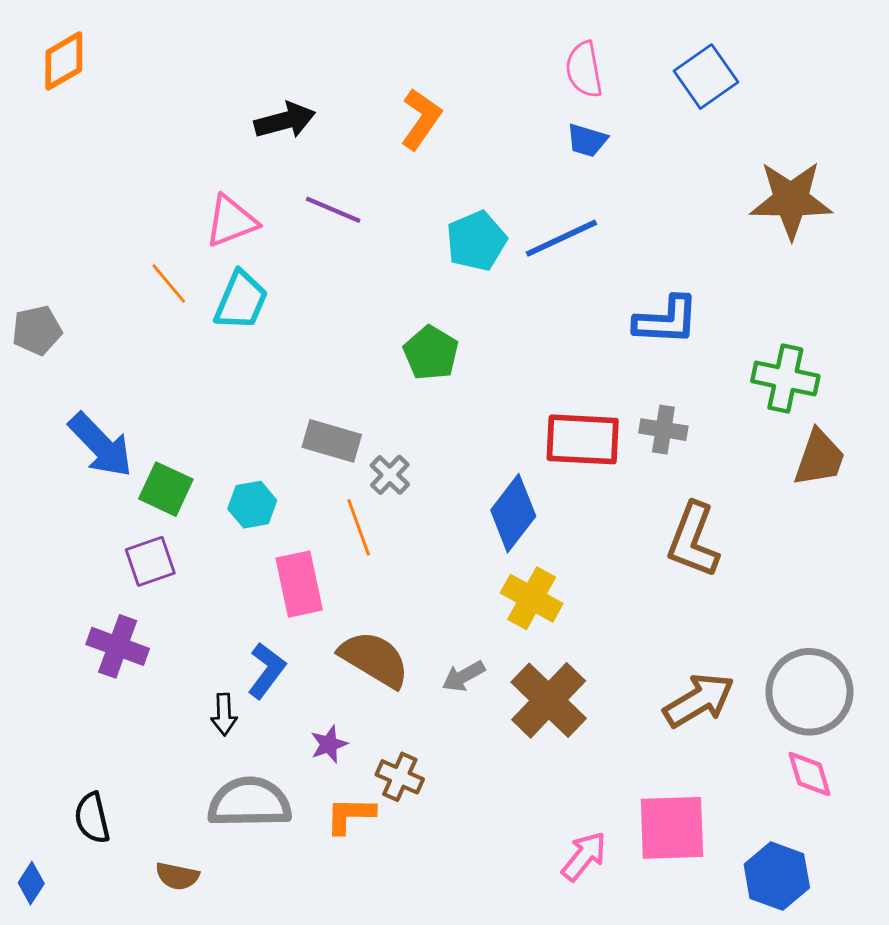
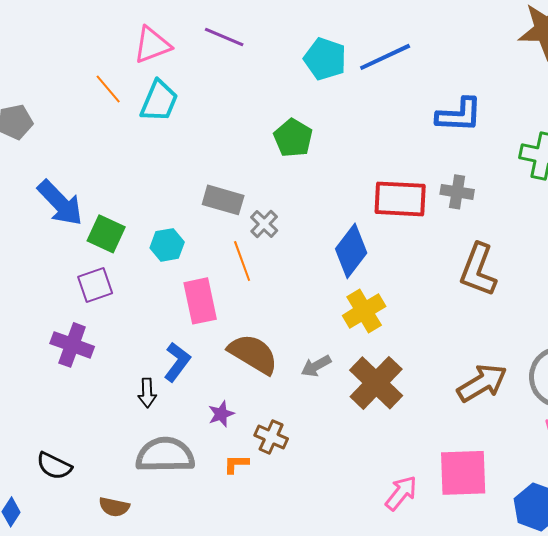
cyan pentagon: (476, 241) -> (325, 59), turned -30
yellow cross: (532, 598) -> (364, 311), turned 30
orange L-shape: (350, 815) -> (236, 464), size x0.7
black semicircle: (92, 818) -> (54, 466), turned -51

